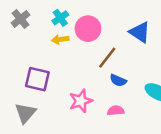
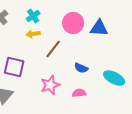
pink circle: (88, 29) -> (73, 23), moved
blue triangle: (140, 32) -> (99, 28), turned -30
brown line: (107, 58) -> (53, 49), moved

